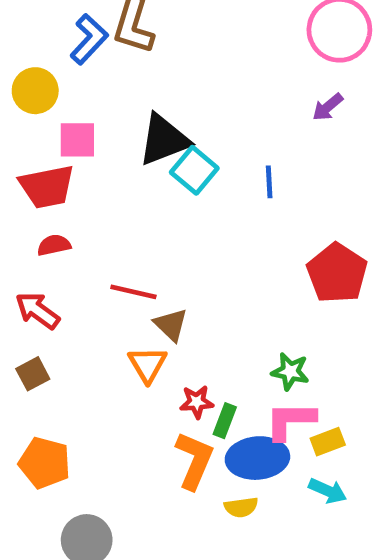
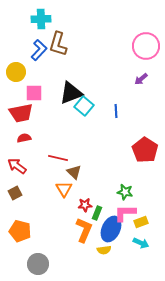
blue ellipse: (257, 458) -> (111, 229), turned -60

